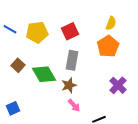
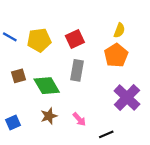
brown square: (18, 65) -> (19, 76), turned 32
brown star: (69, 85) -> (49, 116), moved
purple cross: (118, 85) -> (127, 98), size x1.4

